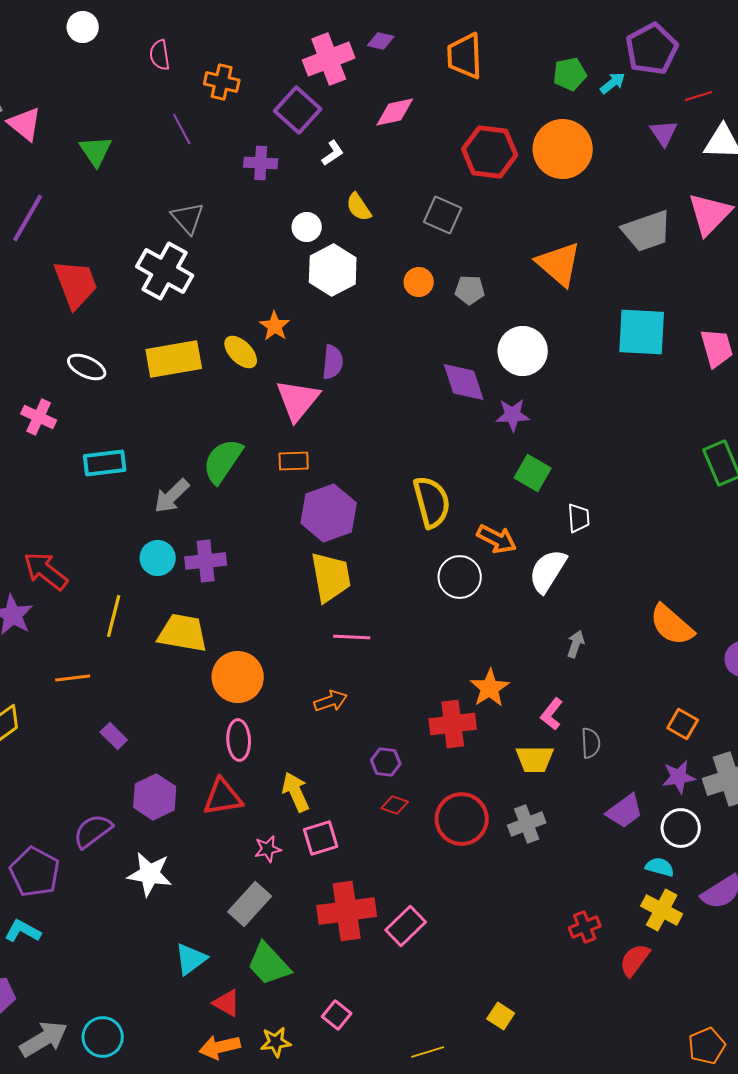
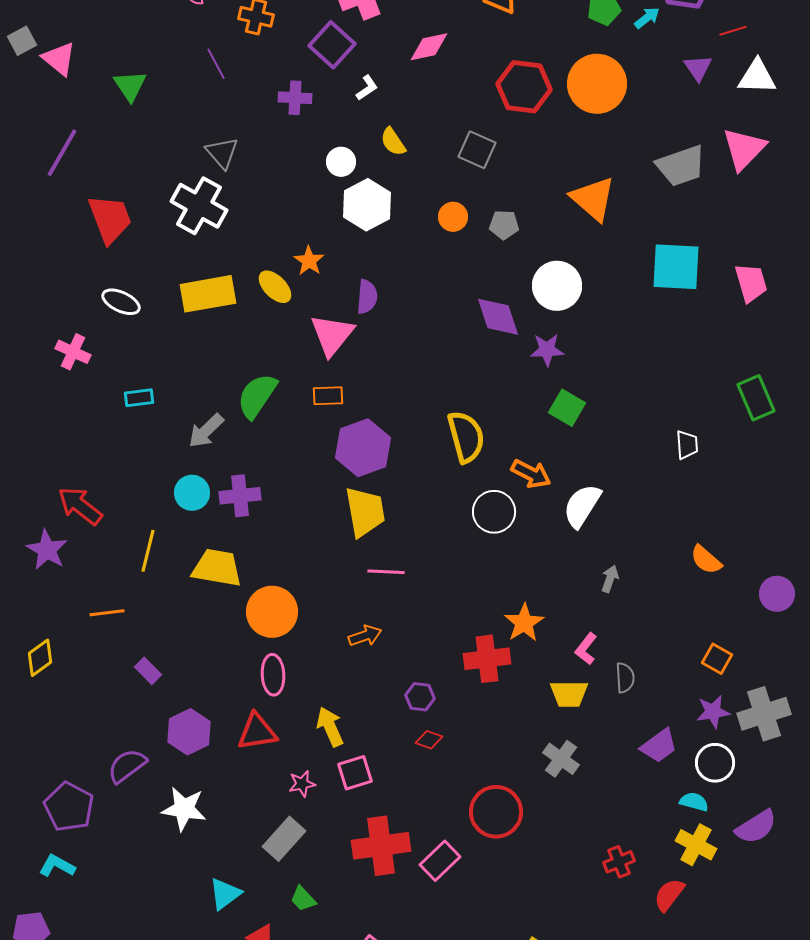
cyan rectangle: (105, 463) -> (139, 398), size x0.7
white trapezoid: (579, 518) -> (687, 445), moved
orange semicircle: (672, 625) -> (706, 560), size x0.7
red circle: (462, 819) -> (496, 812), moved
gray cross: (527, 824) -> (561, 759), turned -33
green trapezoid: (269, 964) -> (303, 899), size x0.6

